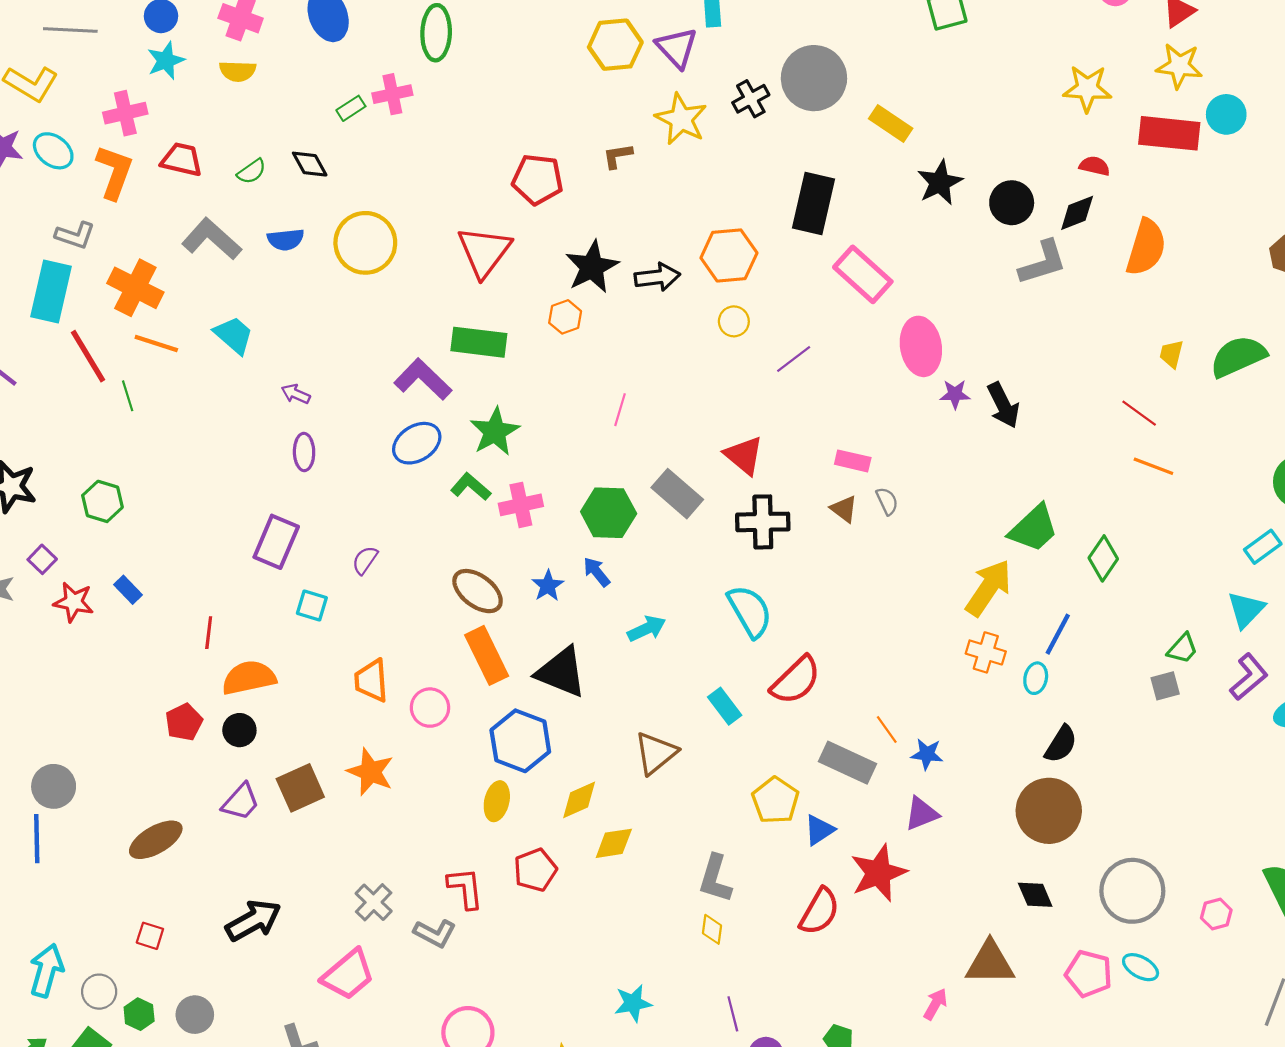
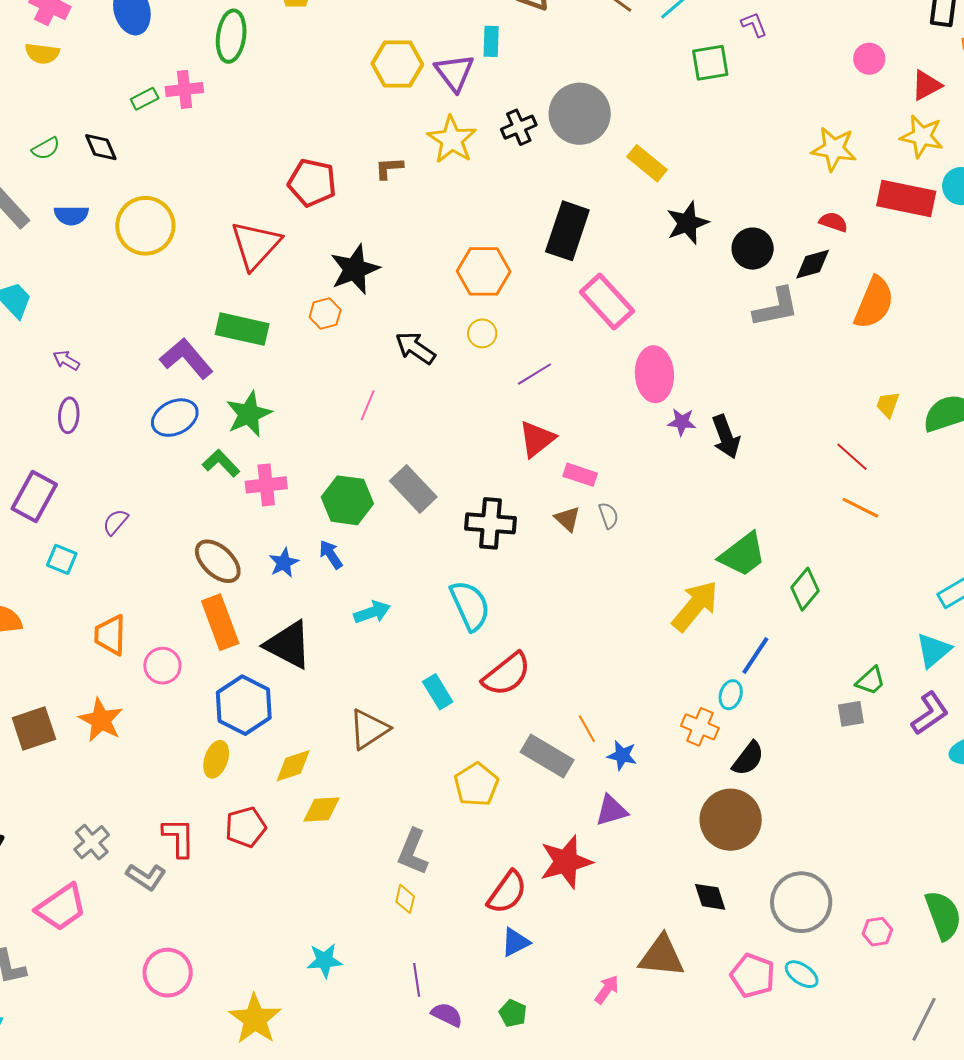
black arrow: (657, 277) -> (415, 348), moved, turned -144
red triangle: (744, 455) -> (537, 439), moved, turned 36
orange cross: (986, 652) -> (700, 727), moved
blue triangle: (819, 830) -> (515, 942), moved

